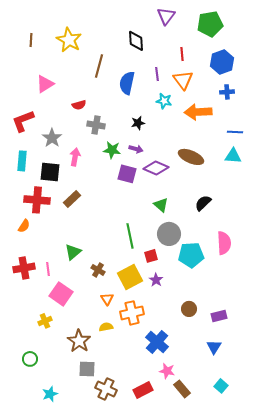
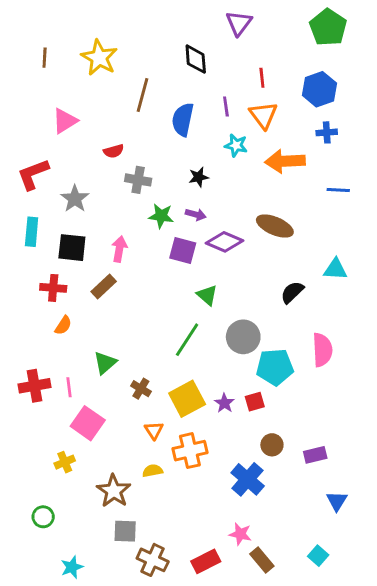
green pentagon: (210, 24) -> (328, 27), moved, turned -30
cyan triangle: (233, 156) -> (335, 269), moved
pink arrow: (75, 157) -> (119, 249), moved
red cross: (37, 200) -> (53, 288), size x0.7
green triangle: (161, 205) -> (207, 295), moved
orange semicircle: (24, 226) -> (63, 325), moved
green line: (130, 236) -> (187, 340), turned 45
red square: (151, 256) -> (255, 402), moved
blue cross: (157, 342) -> (248, 479), moved
blue triangle: (214, 347) -> (337, 501), moved

